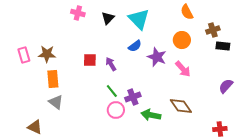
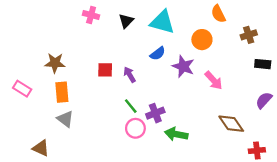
cyan triangle: (139, 19) -> (162, 22), turned -30
orange circle: (182, 40) -> (202, 40), moved
black rectangle: (223, 46) -> (263, 64), moved
pink rectangle: (24, 55) -> (22, 89), moved, turned -42
brown diamond: (181, 106) -> (231, 124), moved

